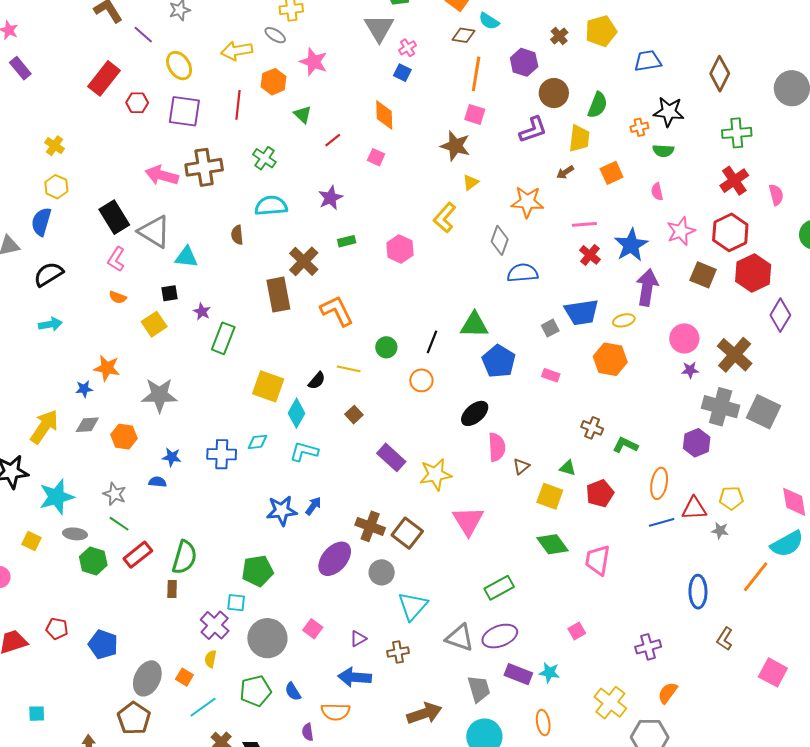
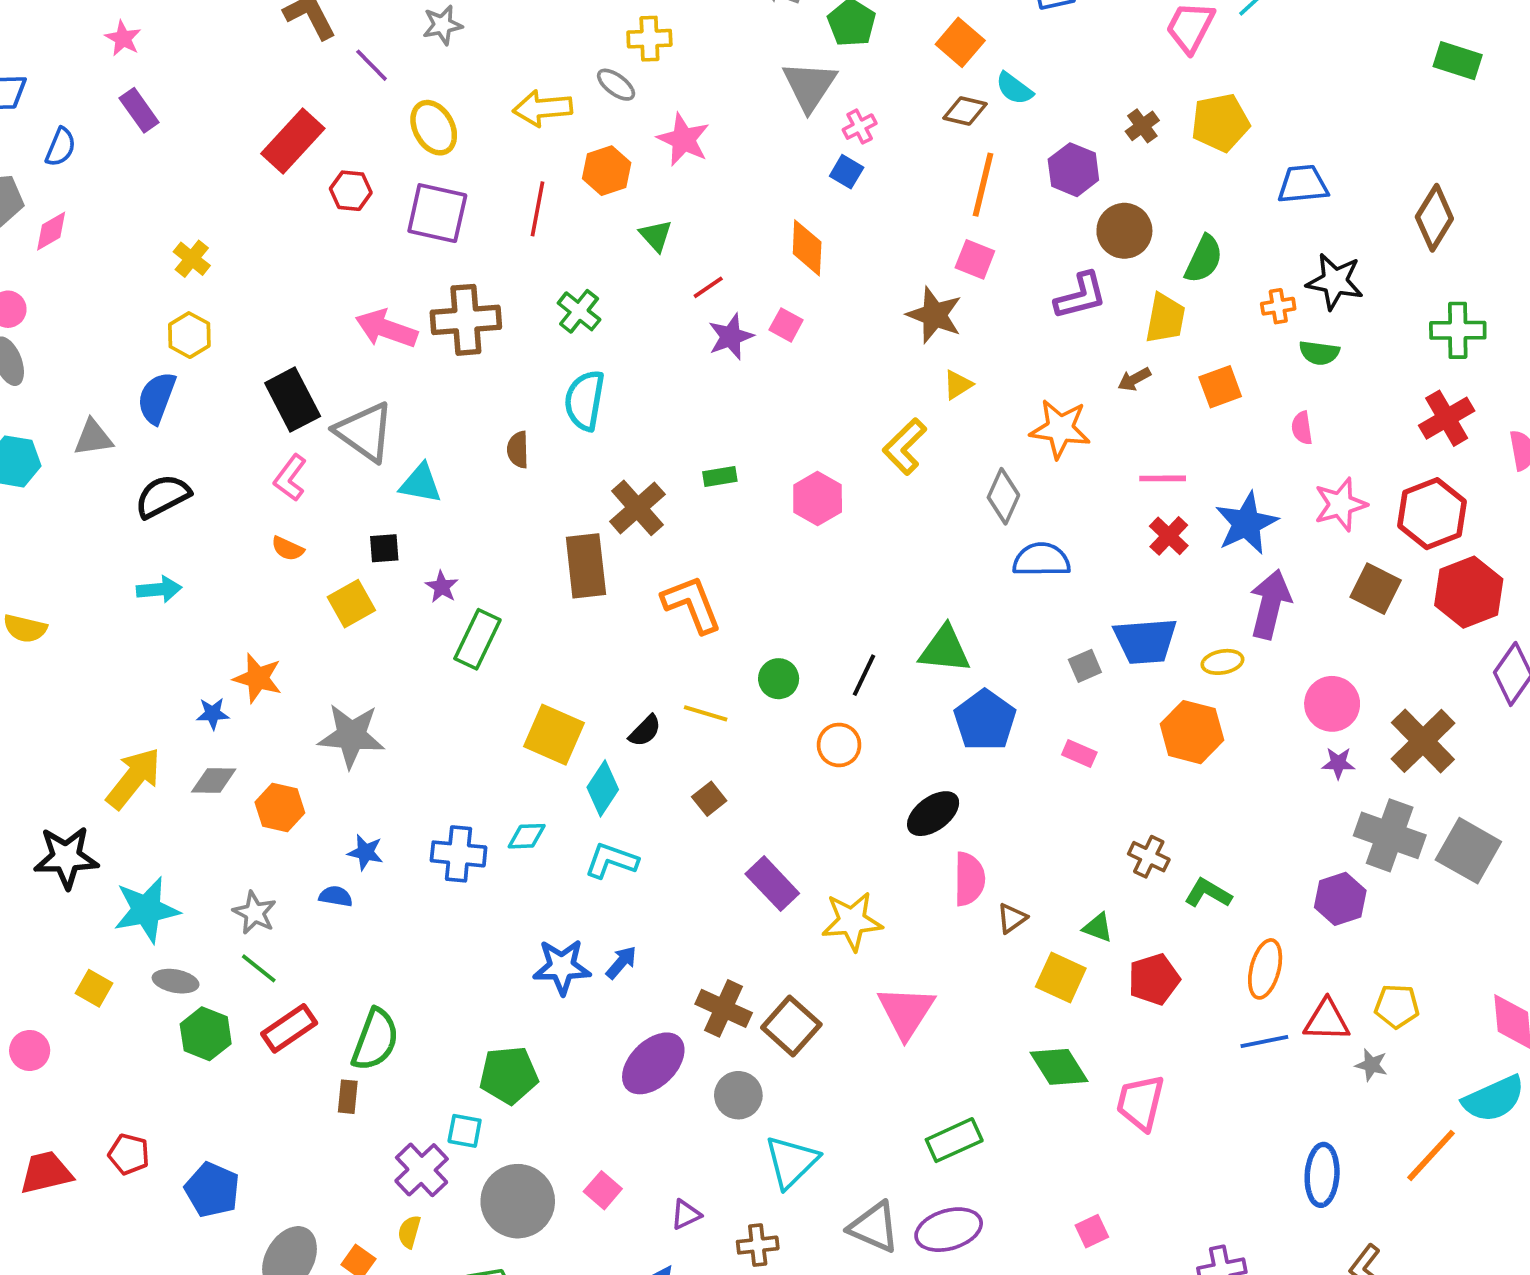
purple star: (331, 198) -> (731, 337), moved
cyan semicircle: (271, 206) -> (585, 400), turned -80

